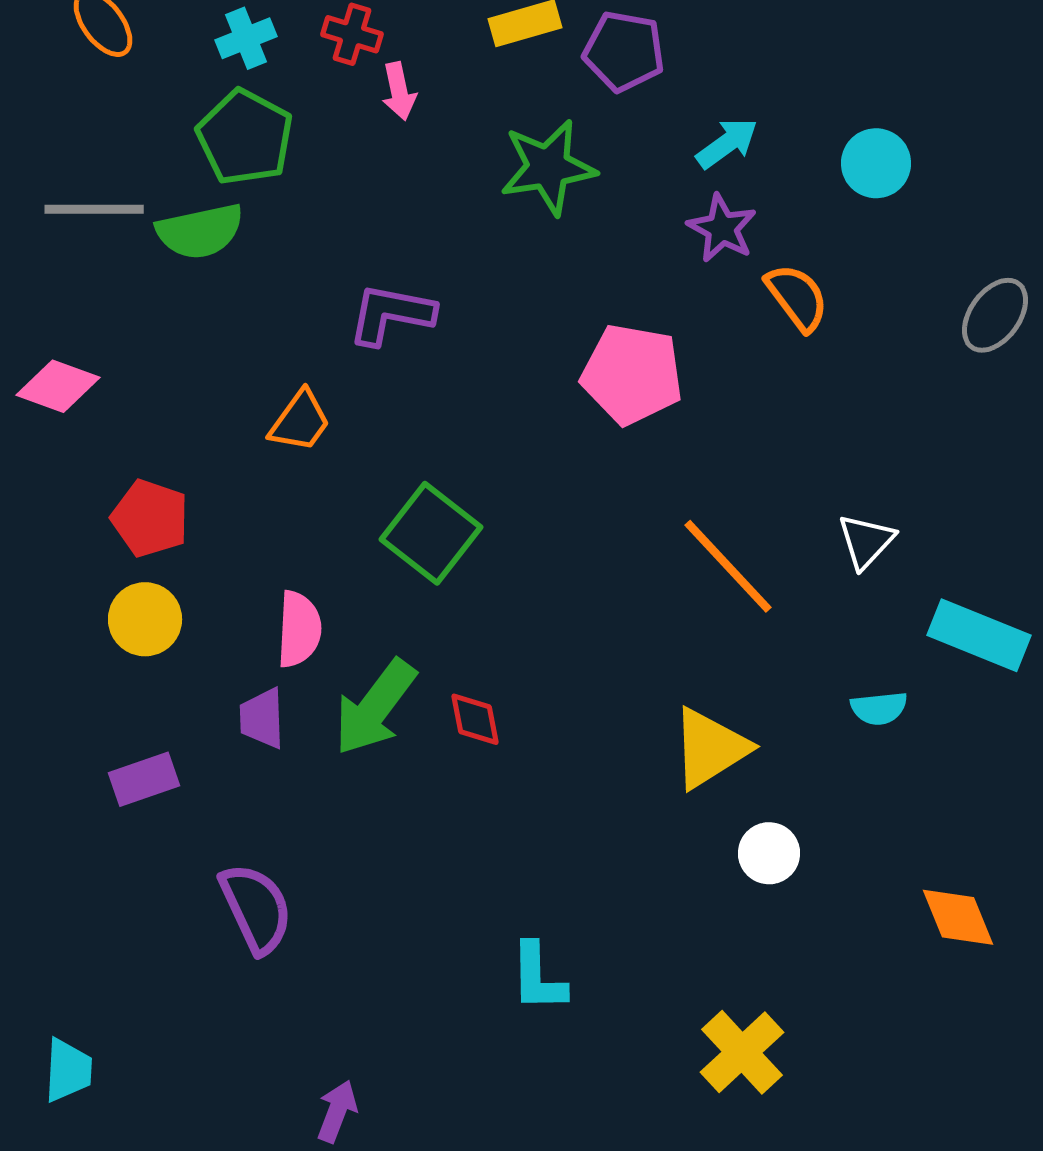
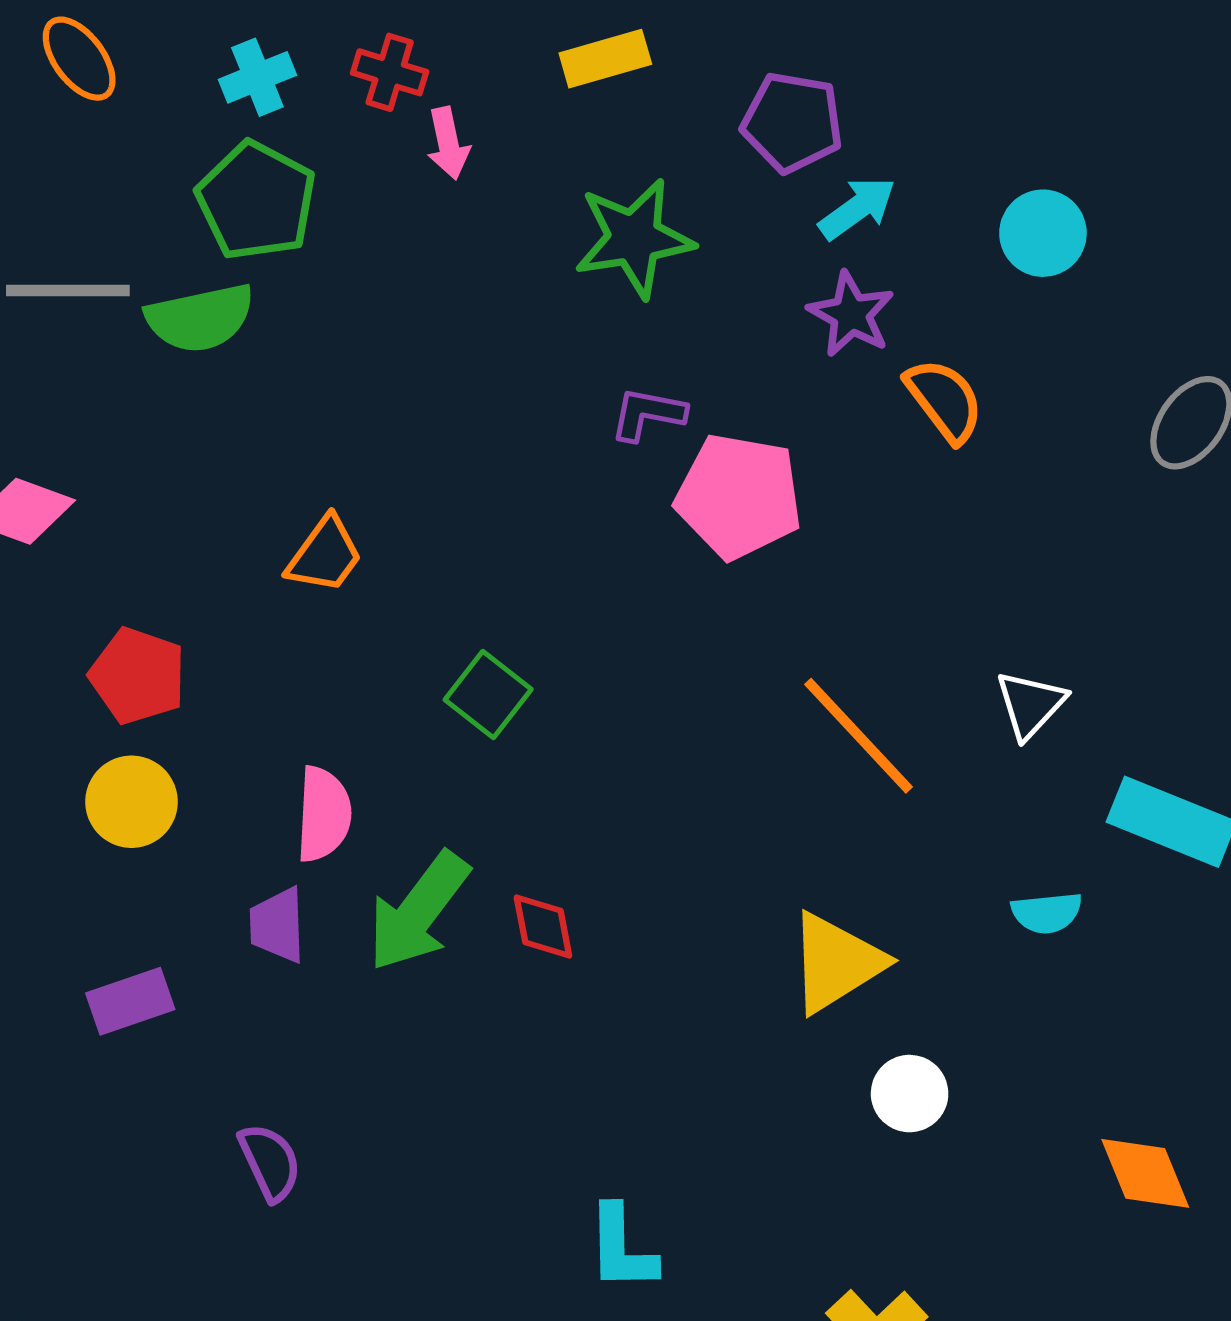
purple pentagon: (624, 51) -> (792, 122), moved
purple L-shape: (391, 314) -> (648, 414), moved, size x0.7
green square: (431, 533) -> (488, 695), size x0.7
purple semicircle: (256, 908) -> (270, 1162), size x0.7

